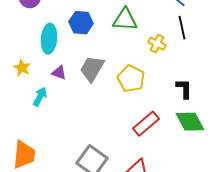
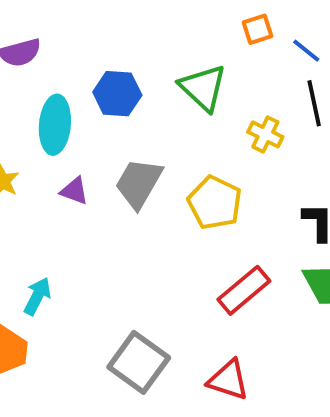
green triangle: (125, 20) -> (203, 88), turned 40
cyan arrow: (40, 97) -> (37, 296), moved

